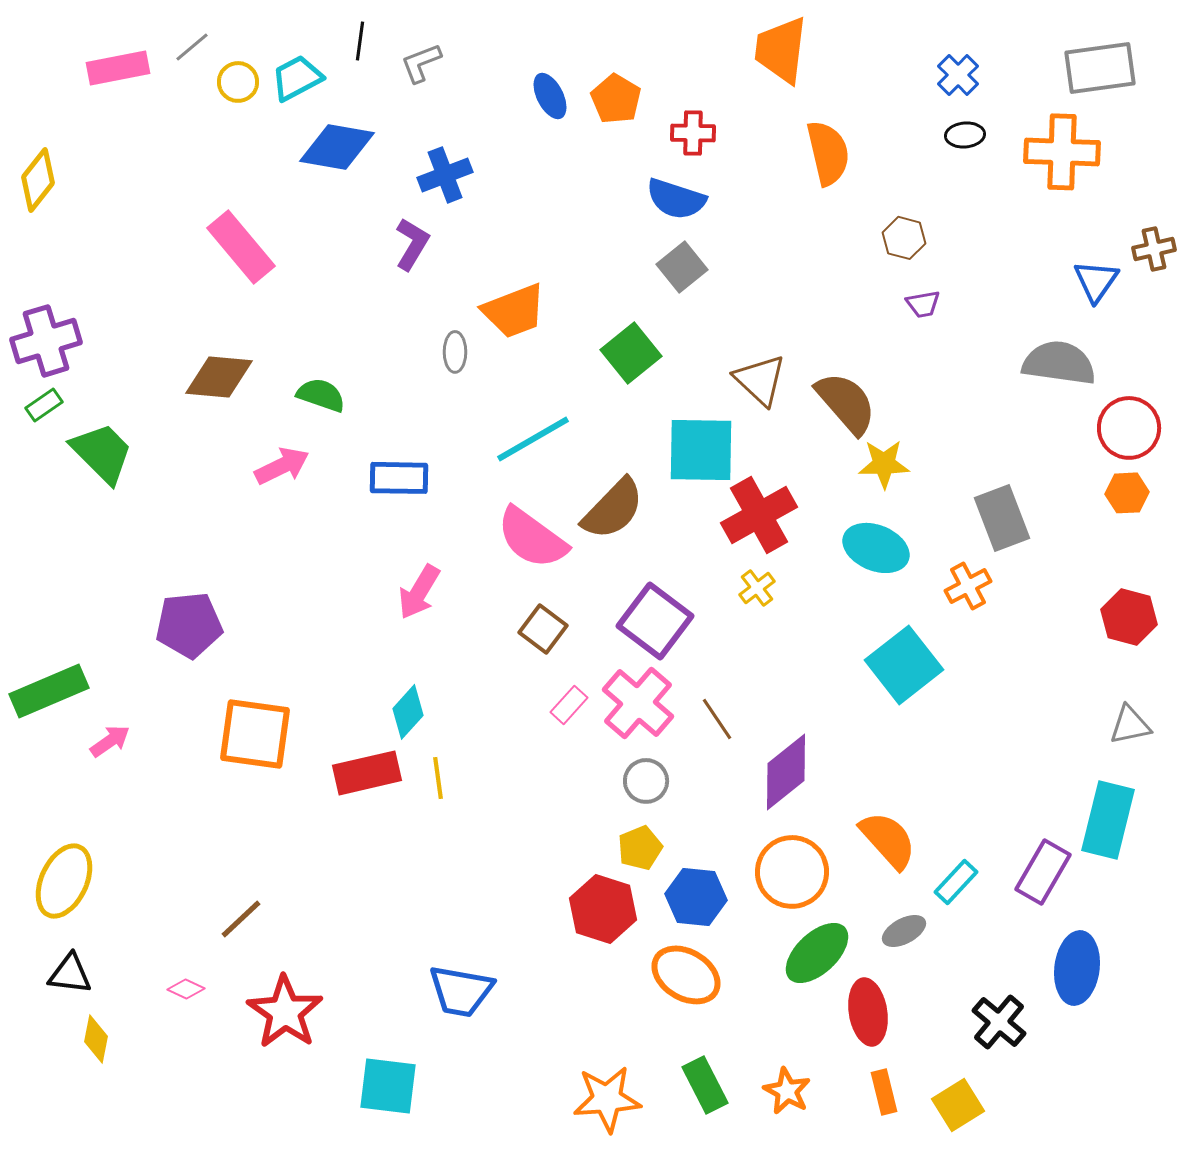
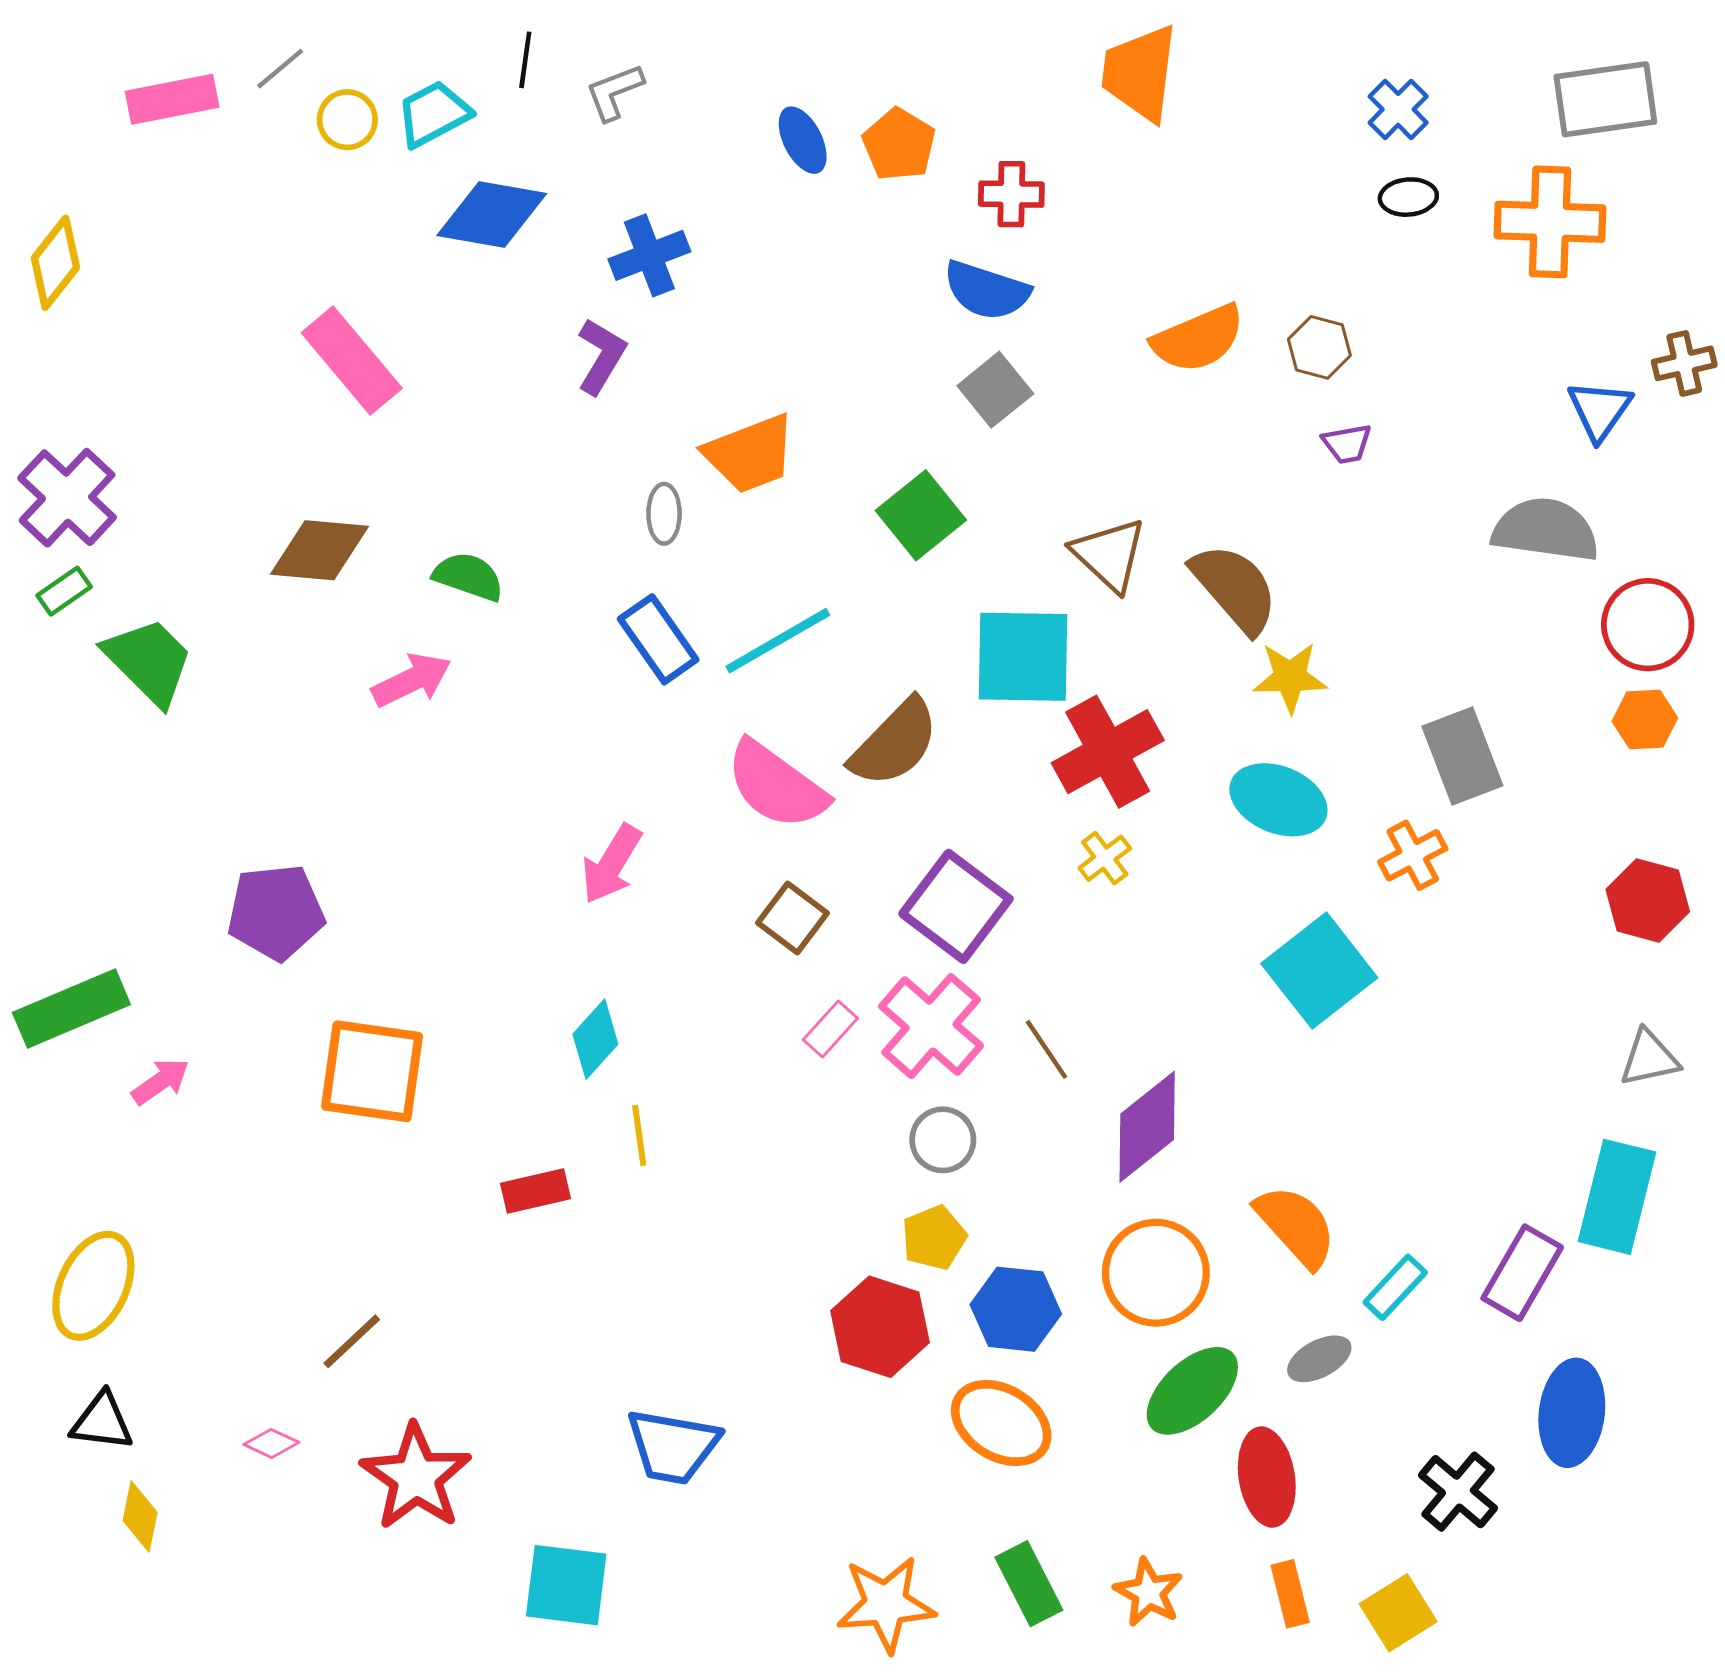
orange semicircle: (828, 153) -> (1198, 339), moved, turned 80
purple cross: (46, 341) -> (67, 498), turned -30
blue rectangle: (399, 478) -> (658, 639), moved, turned 54
red rectangle: (367, 773) -> (536, 1191), moved, size x0.7

